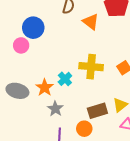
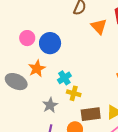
blue circle: (33, 28) -> (50, 43), moved
yellow cross: (91, 67) -> (74, 93), moved, size x0.6
orange star: (45, 88) -> (37, 69), moved

